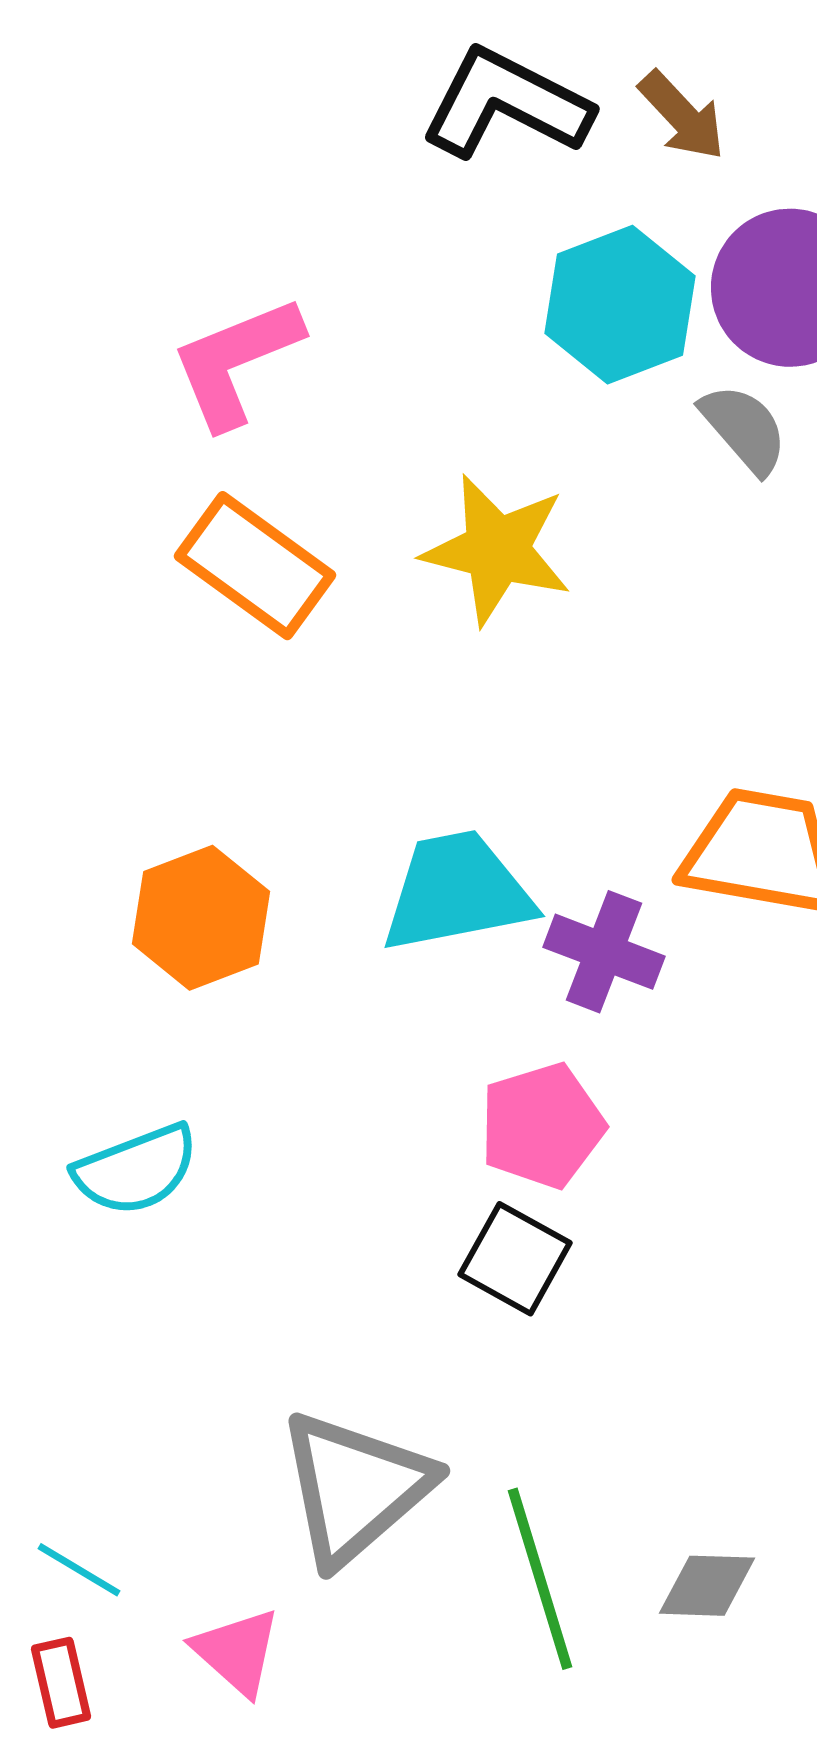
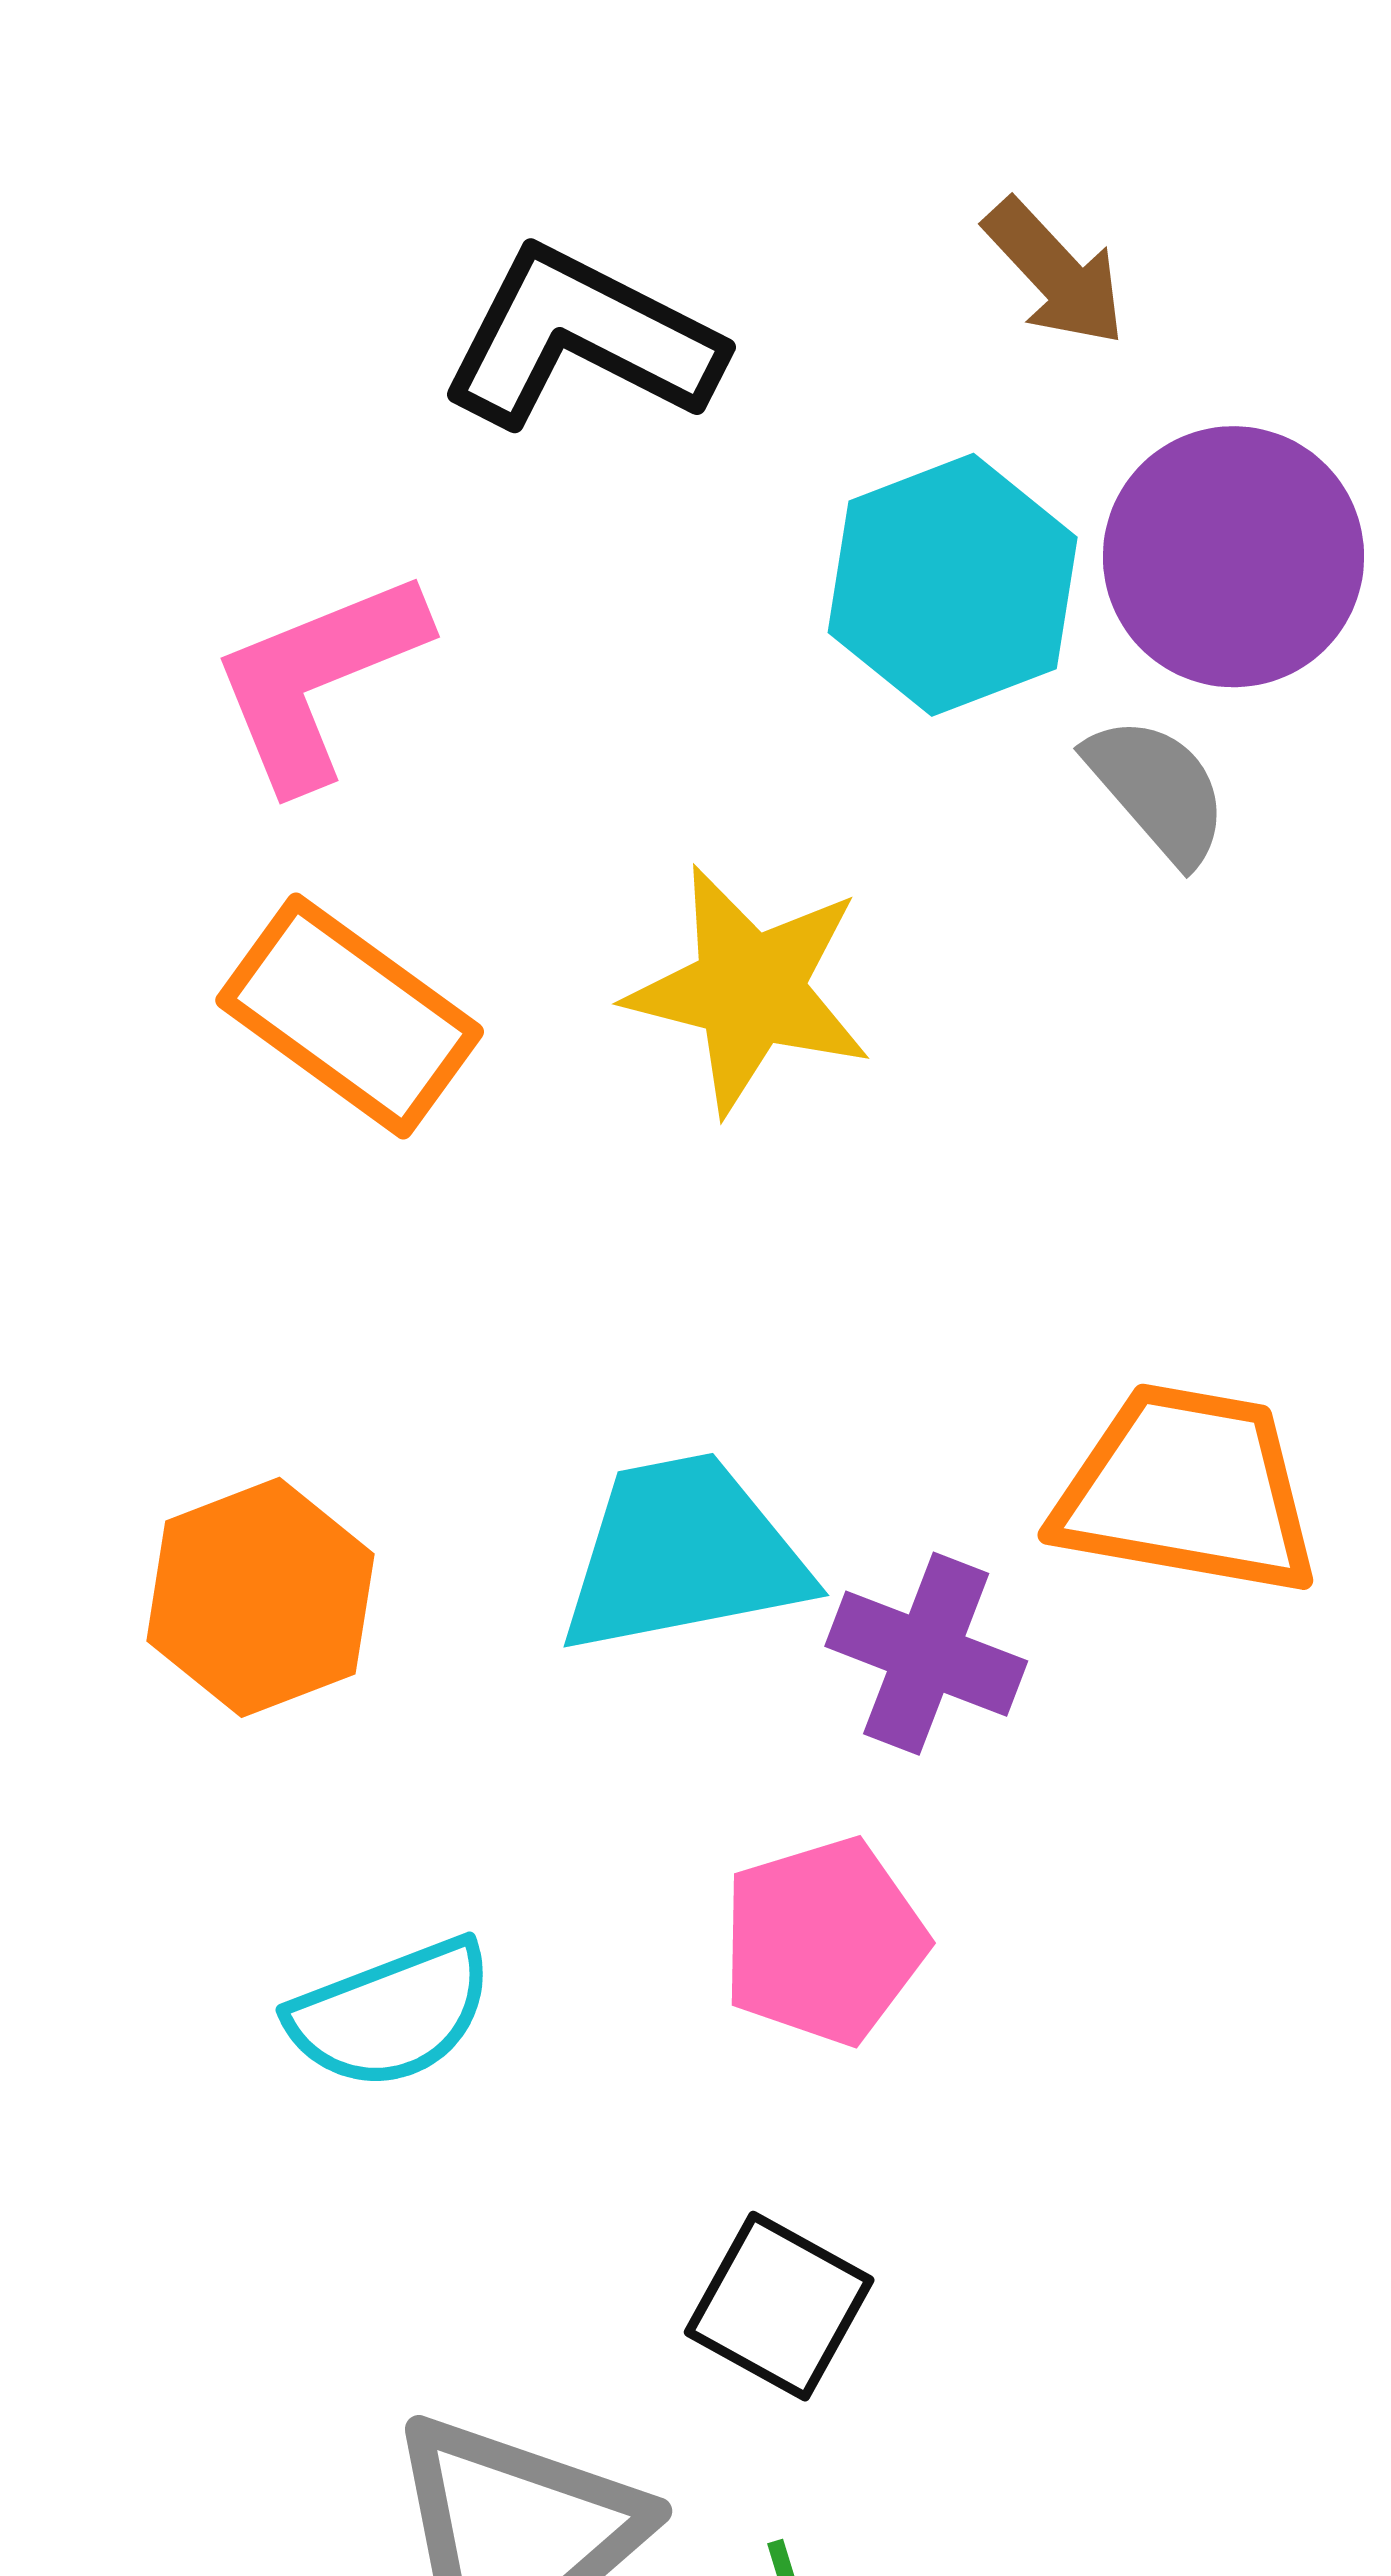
black L-shape: (506, 104) -> (581, 339), moved
cyan semicircle: (136, 1170) -> (391, 2014), moved
black square: (515, 1259) -> (779, 2306), moved

